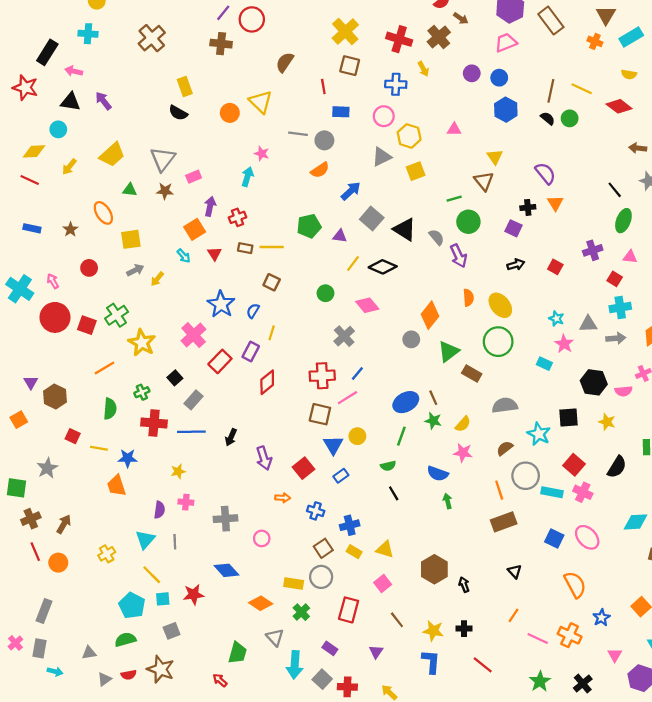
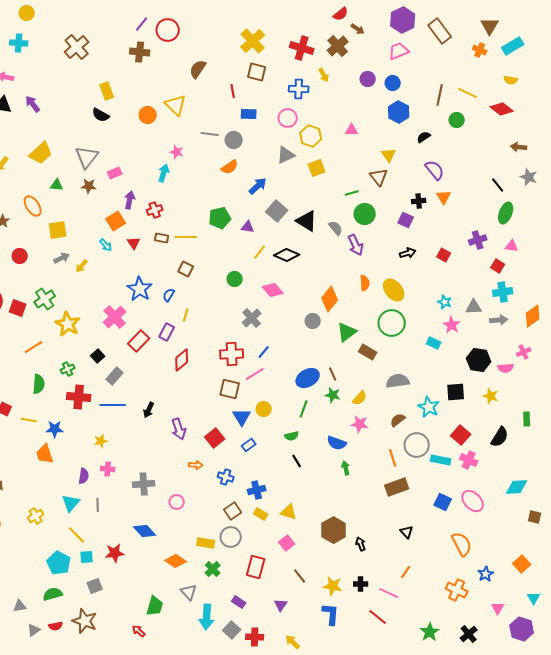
black semicircle: (548, 118) -> (424, 137), moved, turned -72
pink line: (538, 638) -> (389, 593), moved

